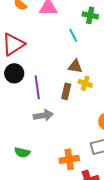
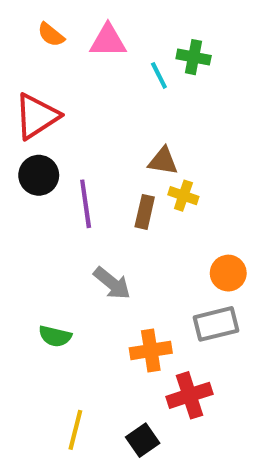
cyan line: (73, 35) -> (159, 75), moved
gray arrow: (43, 115) -> (112, 283), moved, turned 48

